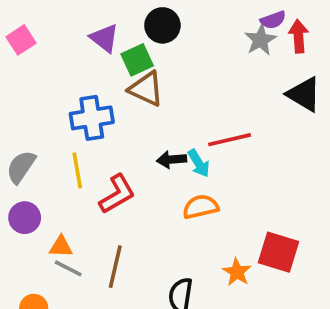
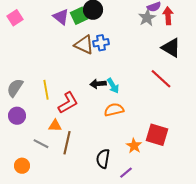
green square: (137, 60) -> (79, 16), moved
blue cross: (92, 118) -> (101, 43), moved, size x0.7
red line: (230, 140) -> (161, 79), moved, turned 55
orange triangle: (61, 247) -> (55, 126), moved

